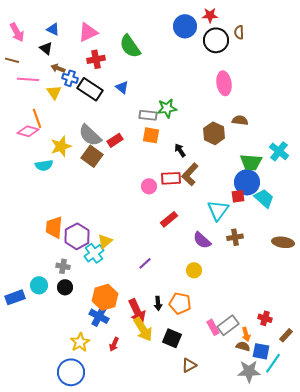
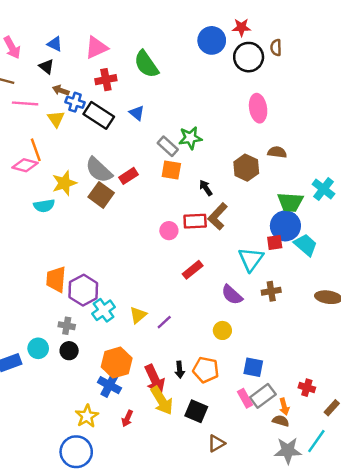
gray rectangle: (148, 115) -> (168, 146), turned 36
yellow triangle: (105, 241) -> (138, 315), moved
blue square: (261, 351) -> (253, 367), moved

